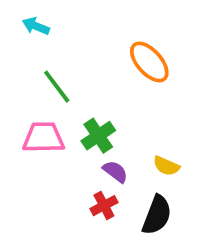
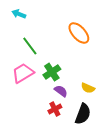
pink trapezoid: (43, 138) -> (23, 73), turned -30

